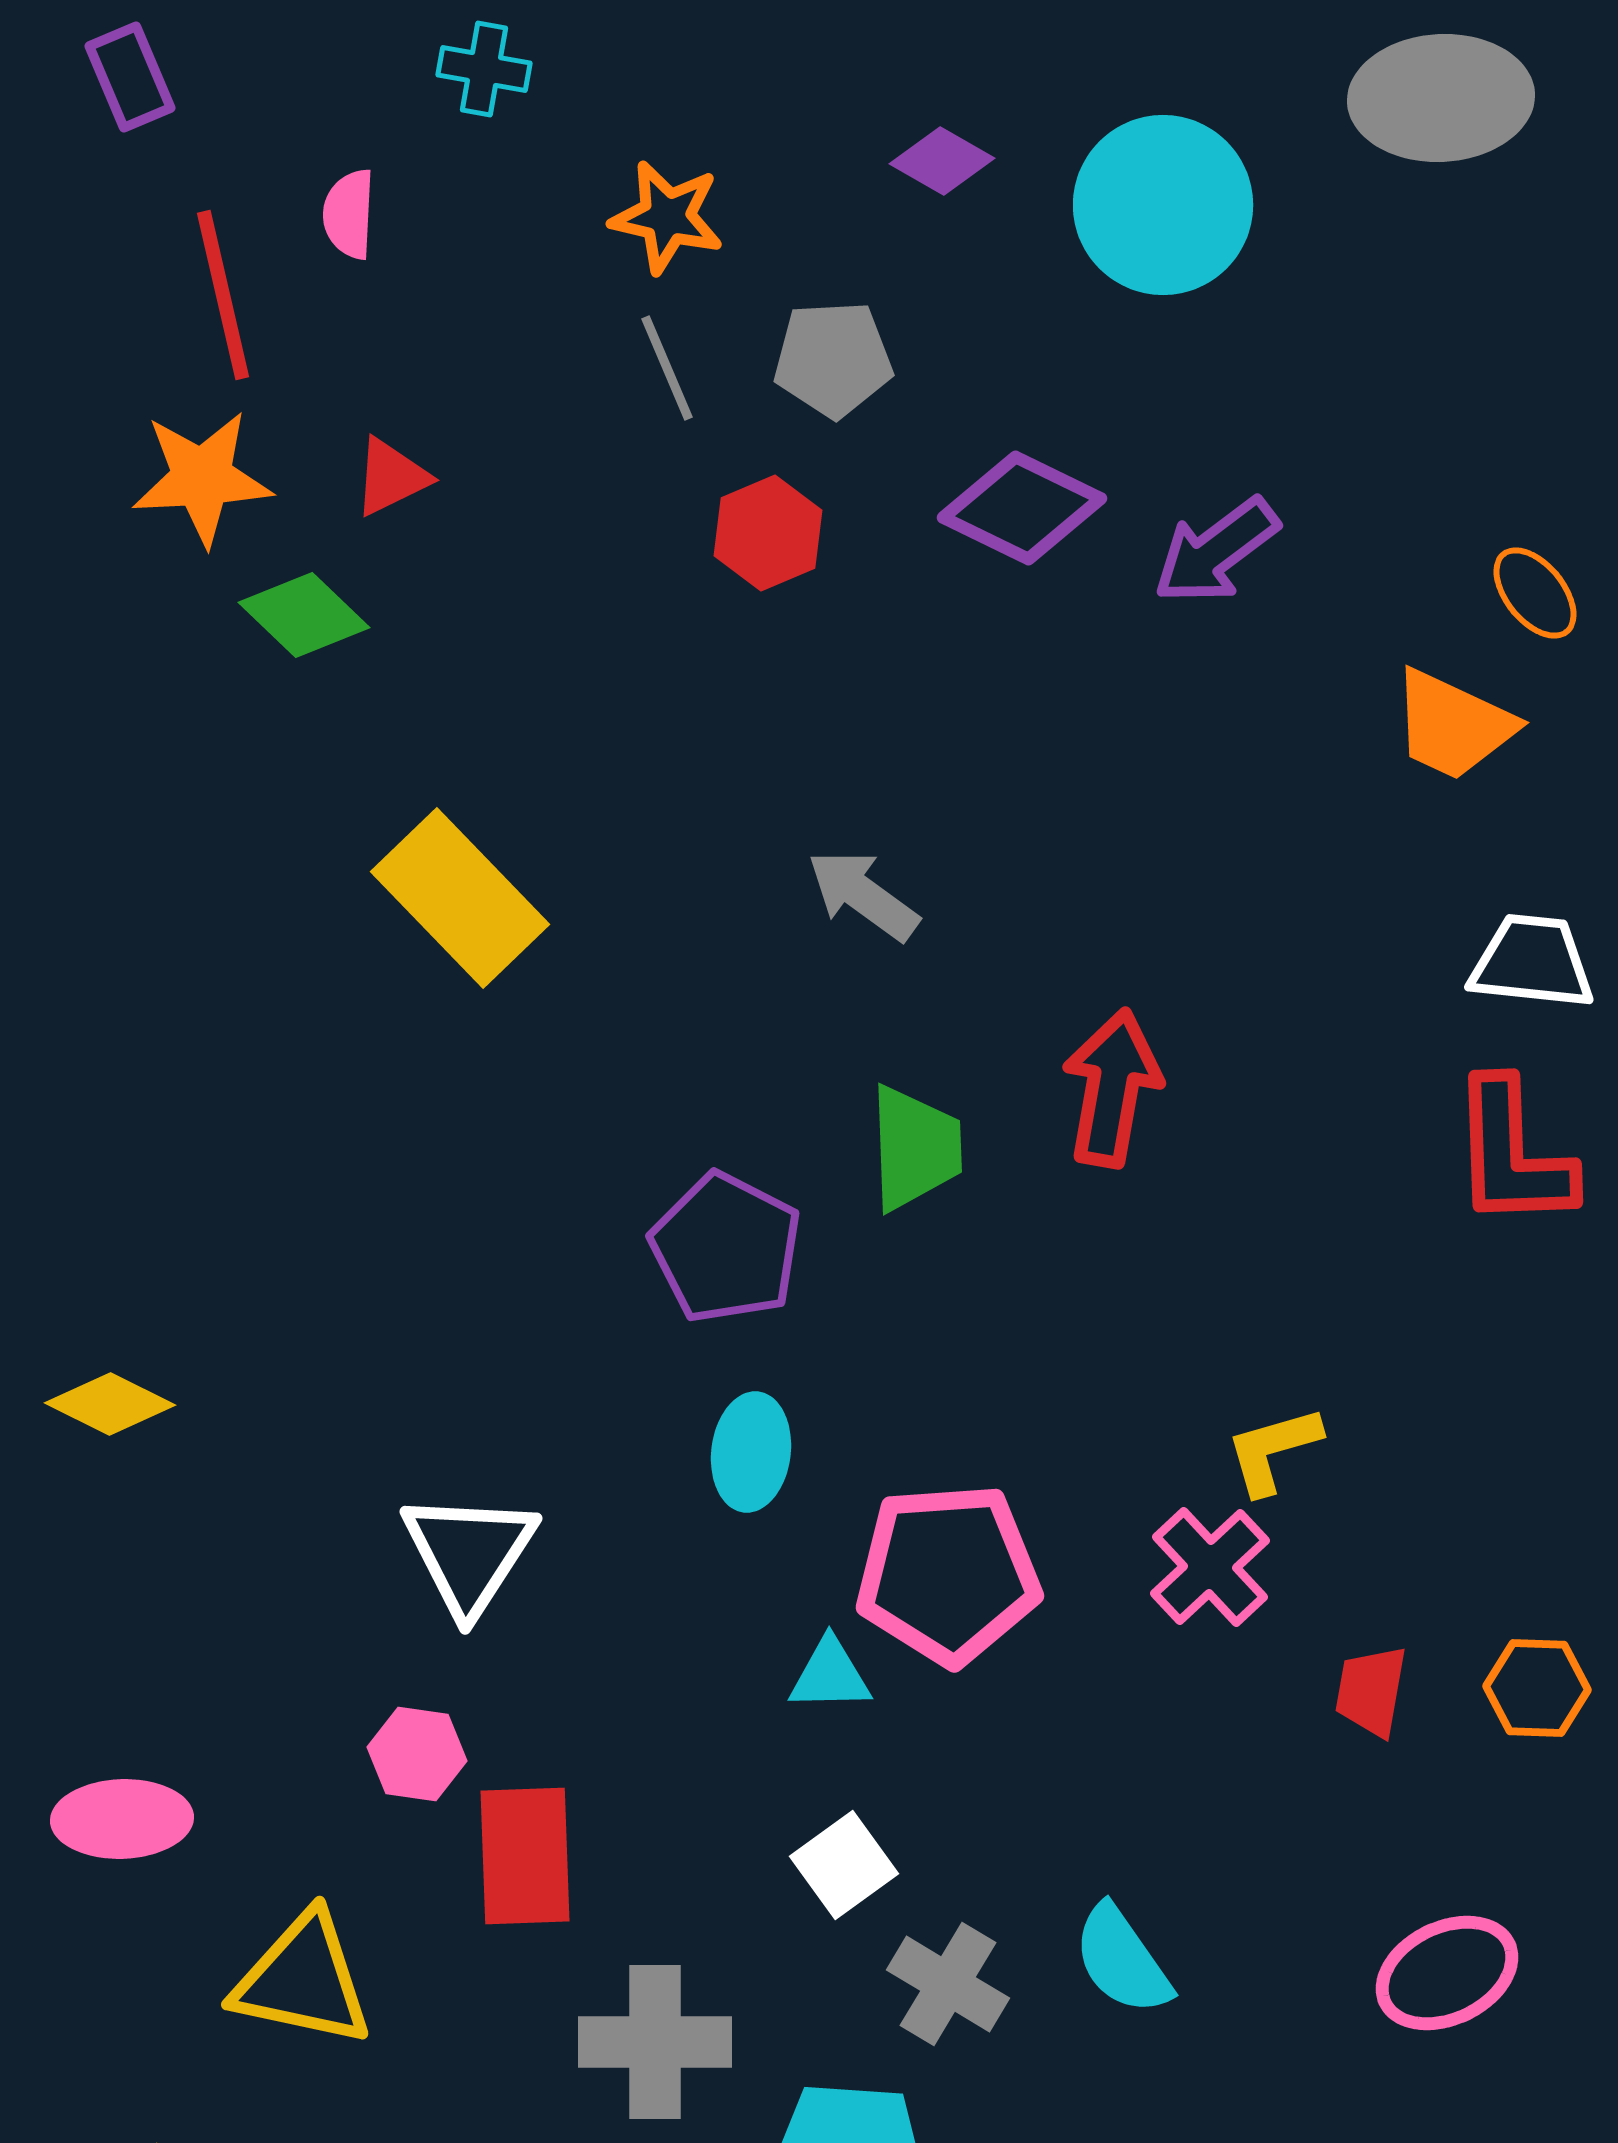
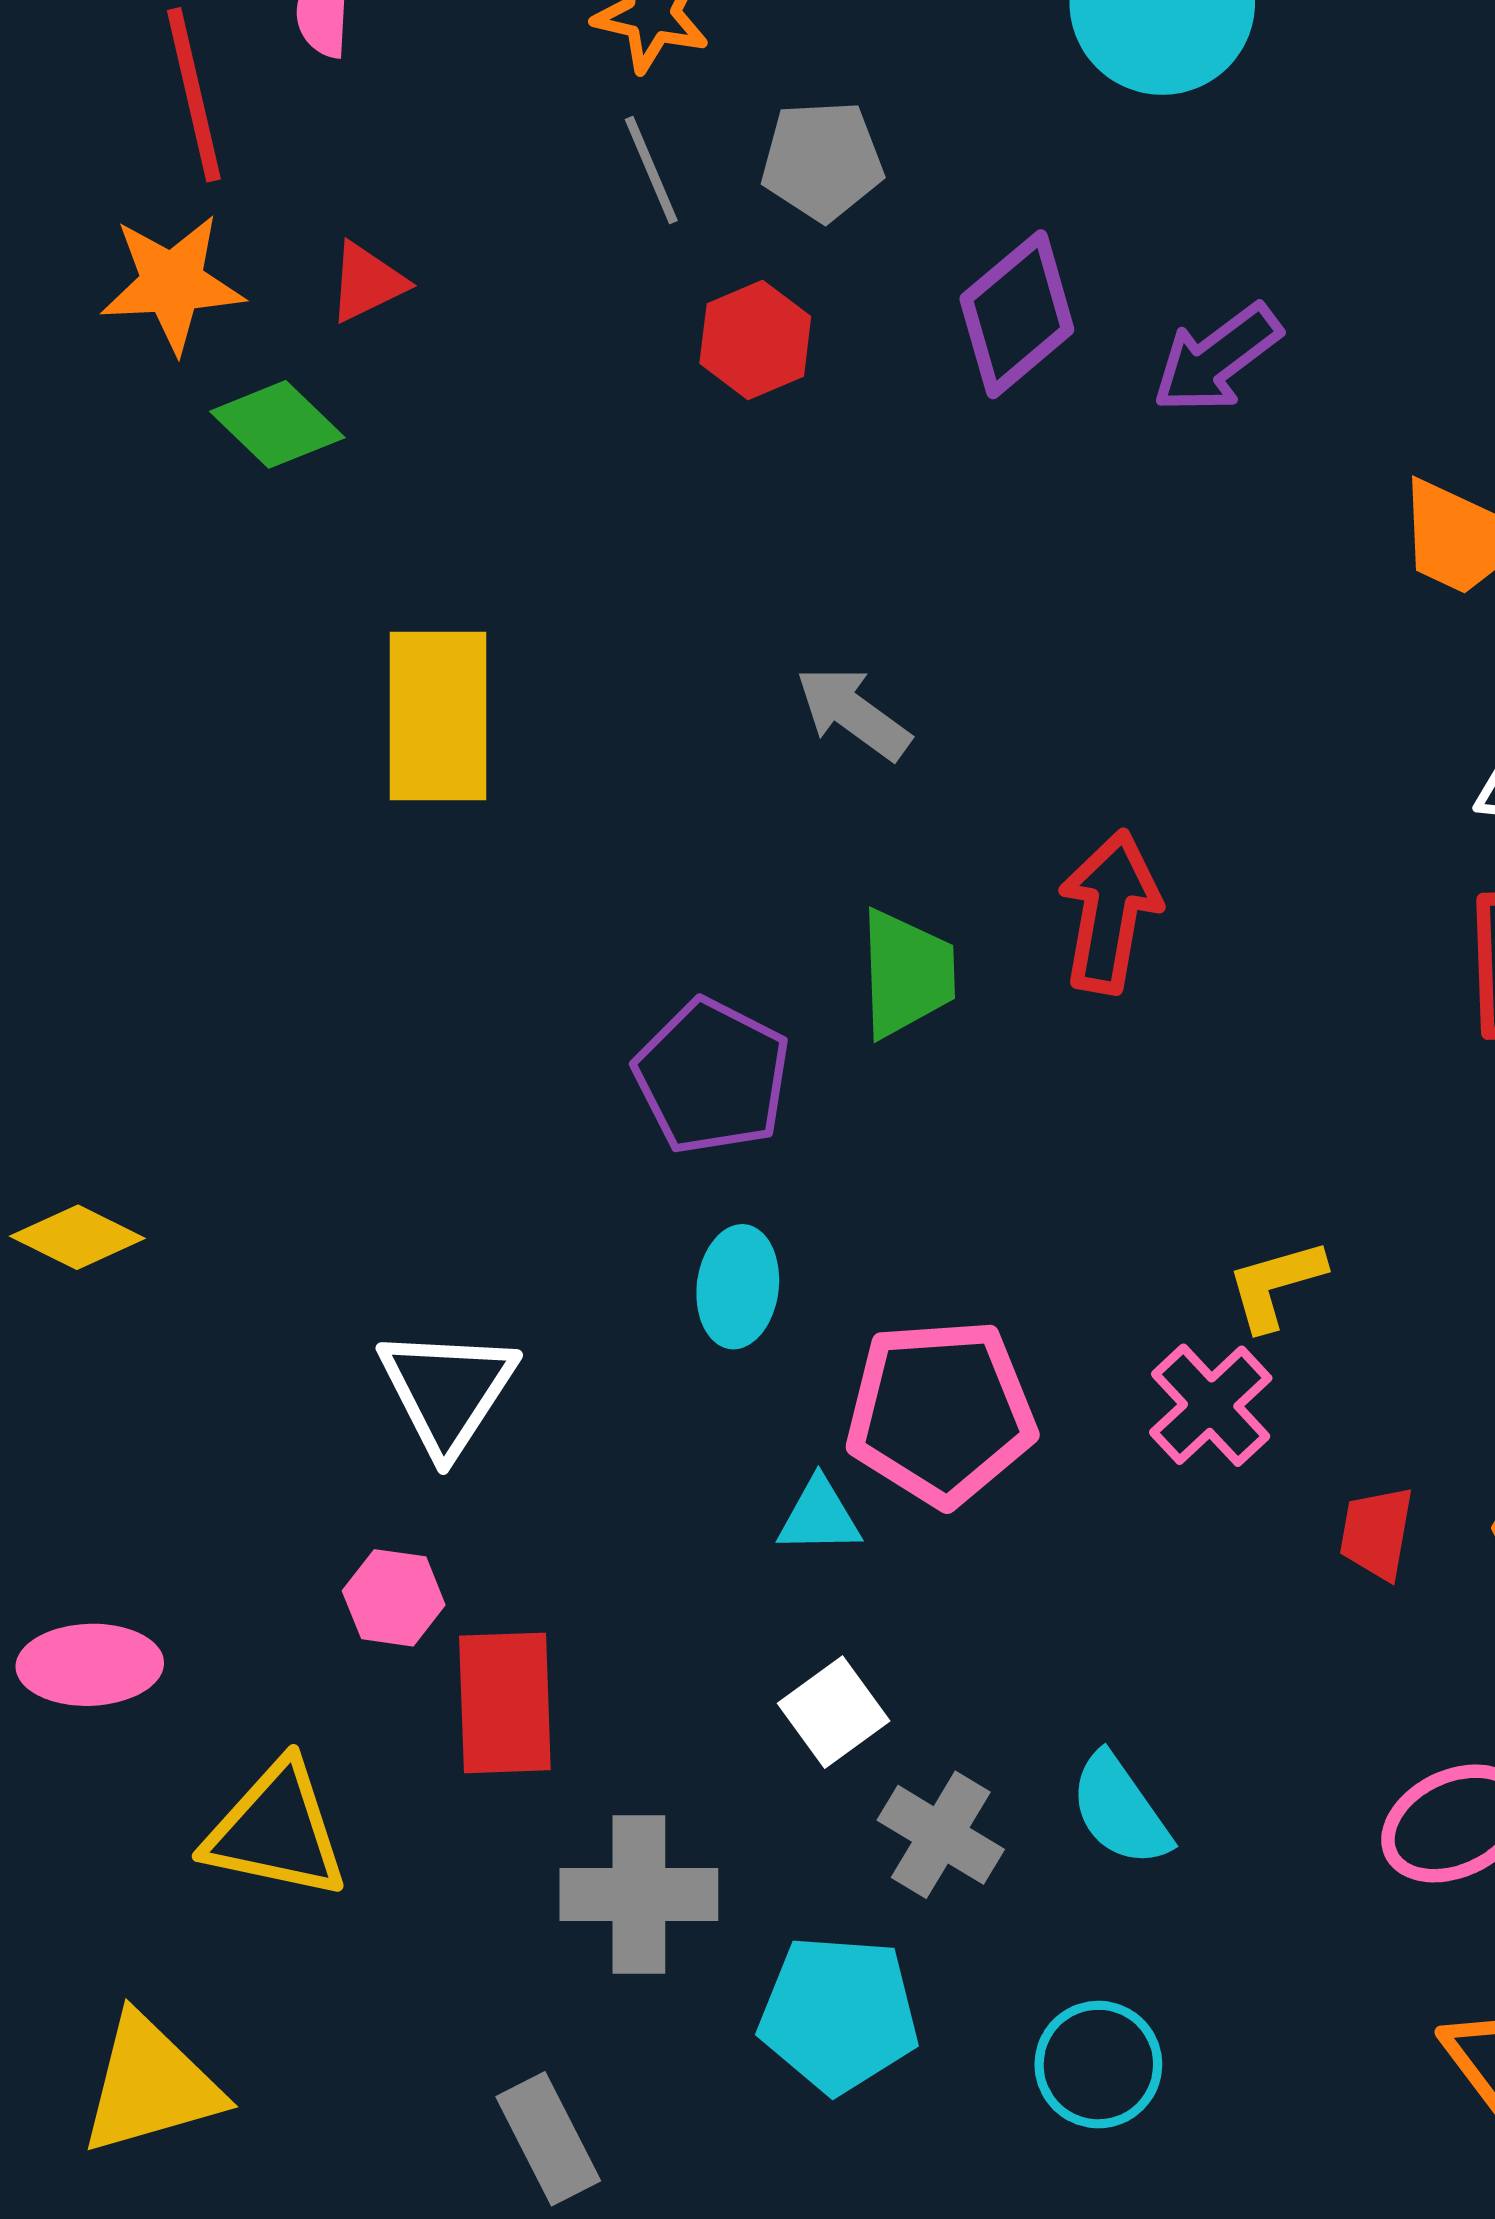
purple diamond: (1022, 508) -> (1017, 314), turned -66
yellow rectangle: (460, 898) -> (438, 716), turned 44

